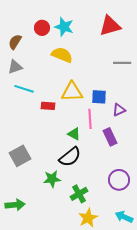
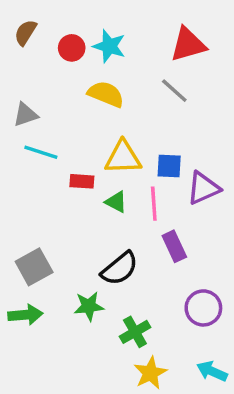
brown semicircle: (15, 42) -> (25, 33), moved
gray line: (122, 63) -> (174, 91), moved, turned 42
purple triangle: (119, 110) -> (203, 188), size x1.5
green triangle: (74, 134) -> (116, 202), moved
purple rectangle: (110, 137) -> (174, 246), moved
green arrow: (15, 205) -> (25, 315), moved

